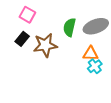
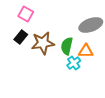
green semicircle: (69, 27) -> (67, 46), moved
cyan cross: (95, 66) -> (74, 63), moved

